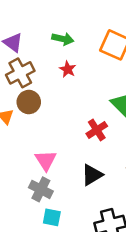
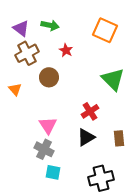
green arrow: (63, 39) -> (50, 25), moved
brown circle: (29, 102) -> (49, 77), moved
red cross: (97, 130) -> (90, 111), moved

